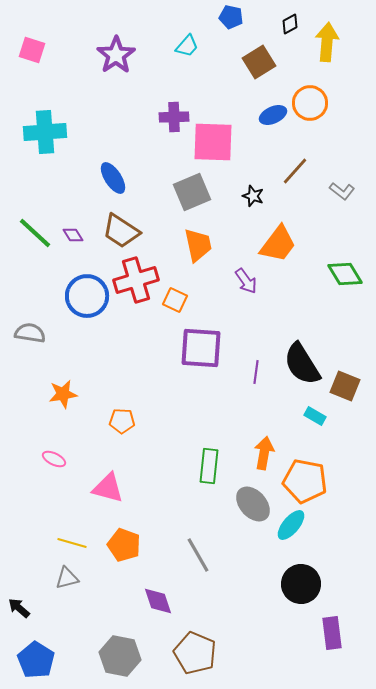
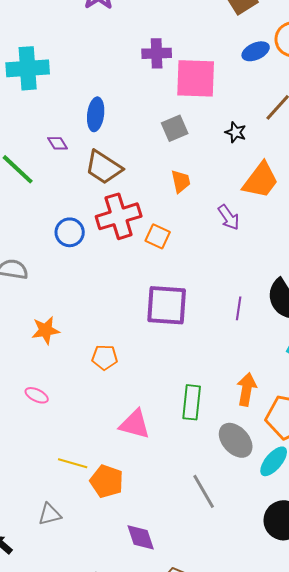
blue ellipse: (113, 178) -> (96, 114), turned 40
gray square: (192, 192) -> (175, 128), size x0.7
purple diamond: (73, 235) -> (58, 143), moved
orange trapezoid: (198, 245) -> (181, 181), size x0.7
blue circle: (87, 296) -> (70, 232), size x0.7
purple square: (201, 348) -> (167, 305), moved
pink triangle: (108, 488) -> (135, 424), moved
yellow line: (72, 543) -> (73, 463), moved
gray line: (198, 555) -> (204, 491), moved

